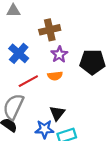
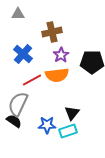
orange semicircle: (55, 76) -> (57, 75), size x1.6
black triangle: (57, 113) -> (72, 113), moved

